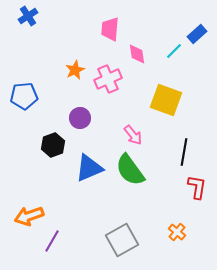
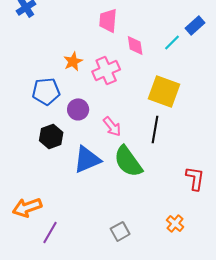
blue pentagon: (24, 96) -> (46, 91), moved
pink arrow: (133, 135) -> (112, 126), moved
black line: (184, 152) -> (155, 129), moved
gray square: (122, 240) -> (120, 231), size x0.6

